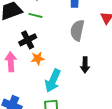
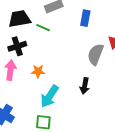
gray semicircle: (77, 30) -> (96, 54), moved
black cross: (28, 40) -> (17, 46), moved

